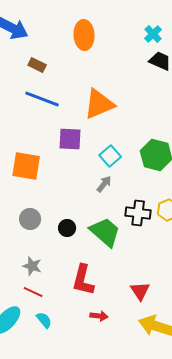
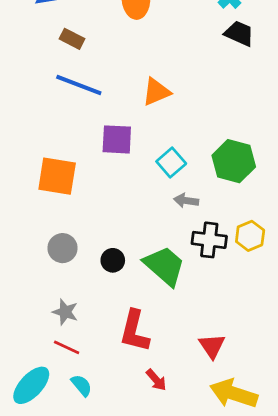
orange triangle: (99, 104) -> (156, 92), size x0.7
gray arrow: (104, 184) -> (186, 201), moved, turned -120
red arrow: (99, 316) -> (156, 380), turned 42

